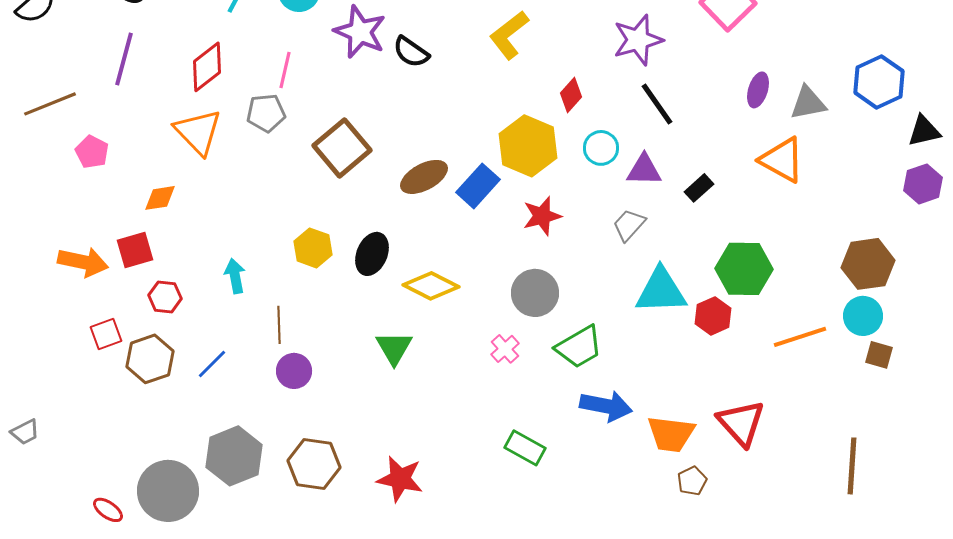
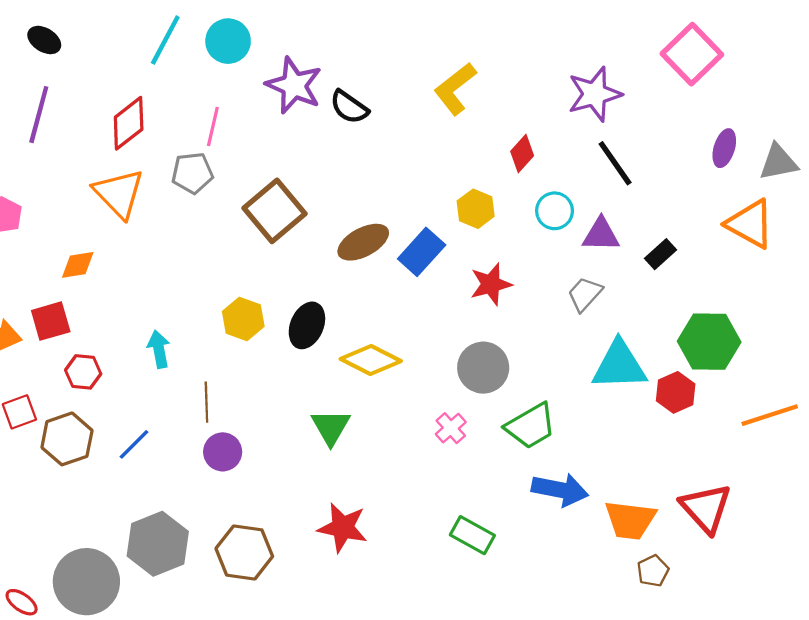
yellow hexagon: (528, 146) -> (476, 209), size x0.6
red star: (400, 479) -> (343, 528), moved

